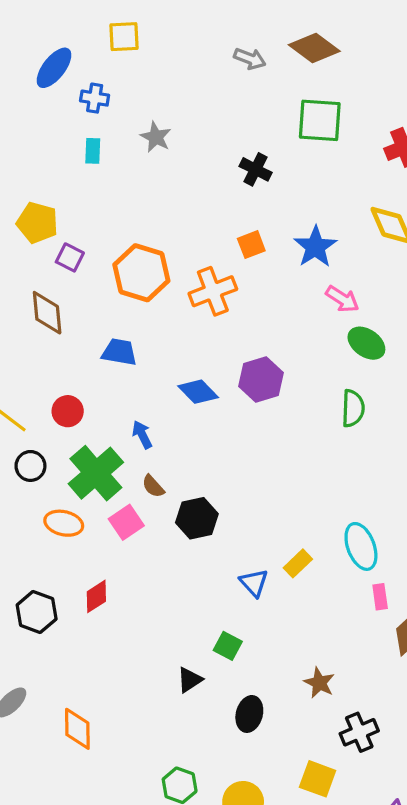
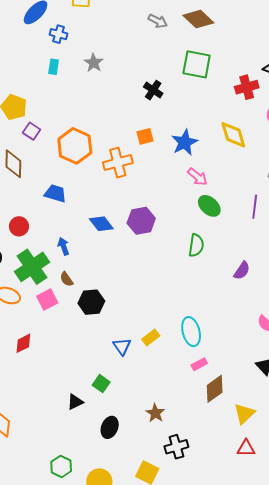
pink rectangle: (380, 597) -> (199, 364), turned 63

